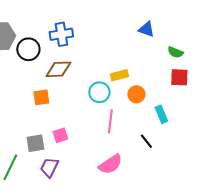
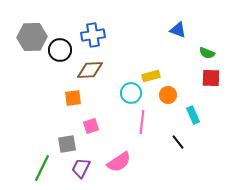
pink square: (60, 135) -> (91, 126), moved
pink semicircle: (110, 164) -> (119, 162), moved

